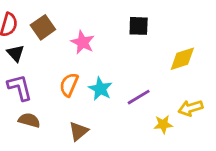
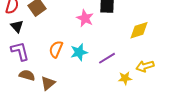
pink star: (83, 42) -> (85, 18), moved
cyan star: (100, 89) -> (79, 52), turned 30
brown triangle: (78, 131) -> (48, 83), moved

